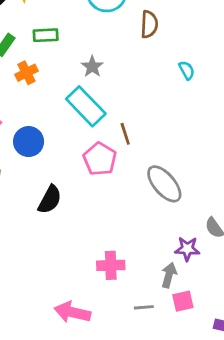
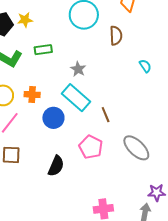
orange cross: (26, 73) -> (32, 95), moved, turned 35
blue circle: (29, 142) -> (53, 118), moved
pink pentagon: (100, 159) -> (91, 147), moved

